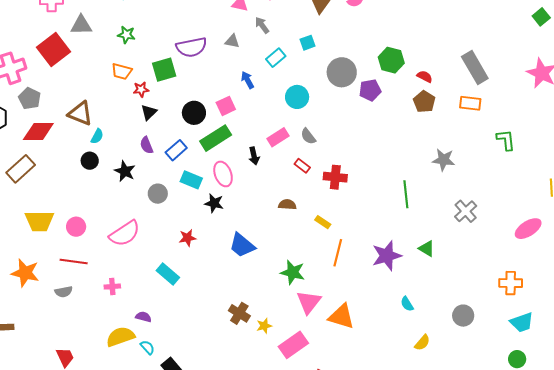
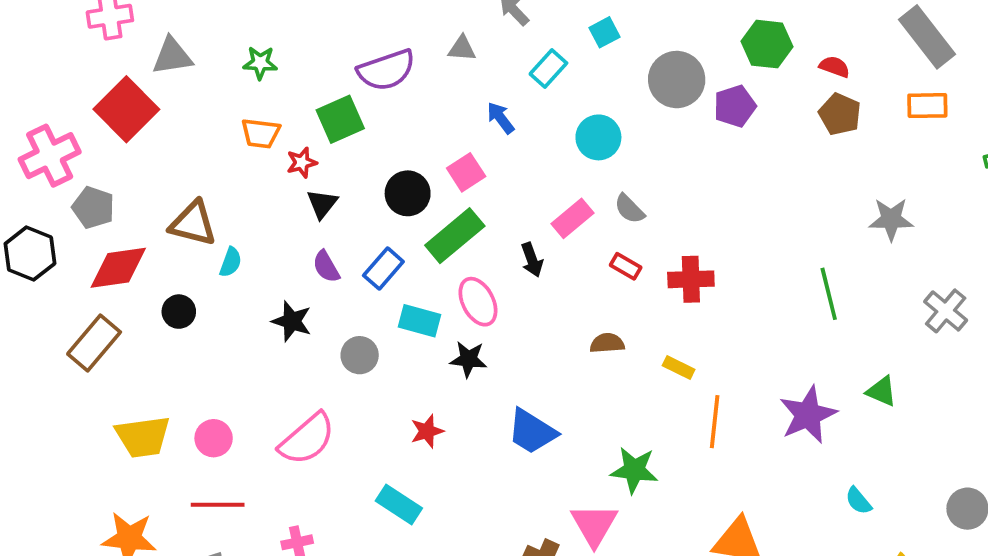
black circle: (90, 161) -> (179, 312), moved
pink triangle: (309, 302) -> (594, 525), moved

